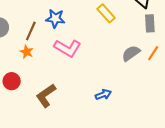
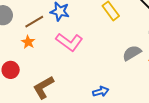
brown line: (31, 31) -> (34, 22), turned 30

